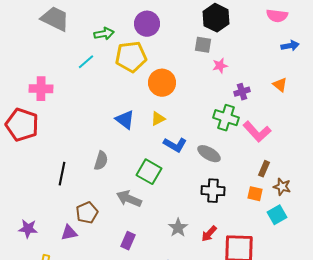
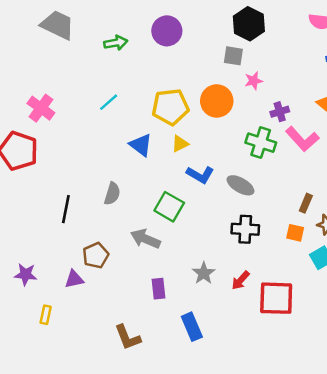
yellow pentagon: (131, 57) -> (170, 107), moved
cyan line: (86, 62) -> (109, 102), moved
orange circle: (162, 83) -> (217, 101), moved
pink cross: (41, 89) -> (41, 108), turned 35
pink L-shape: (257, 132) -> (302, 139), moved
purple rectangle: (128, 241) -> (159, 289), moved, turned -30

